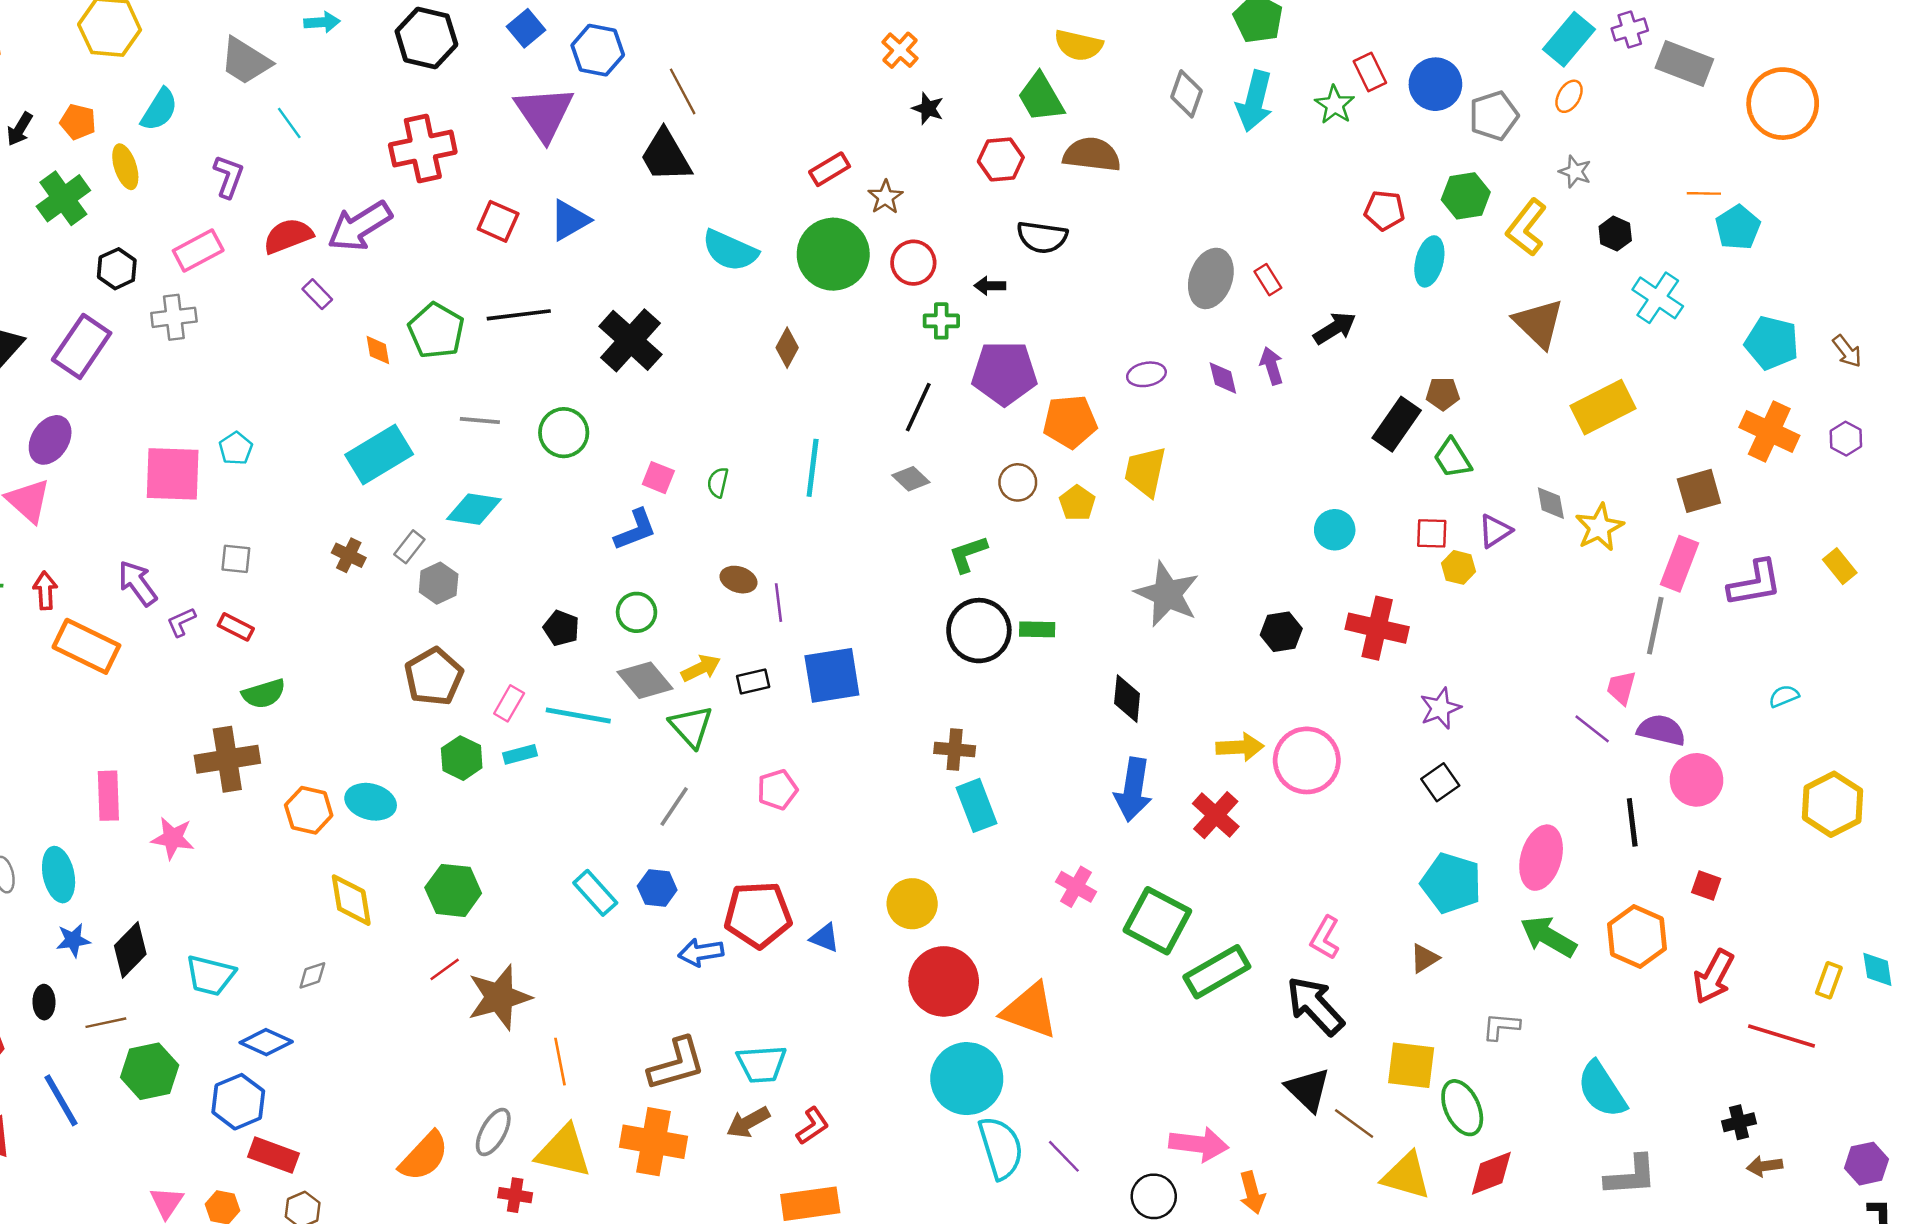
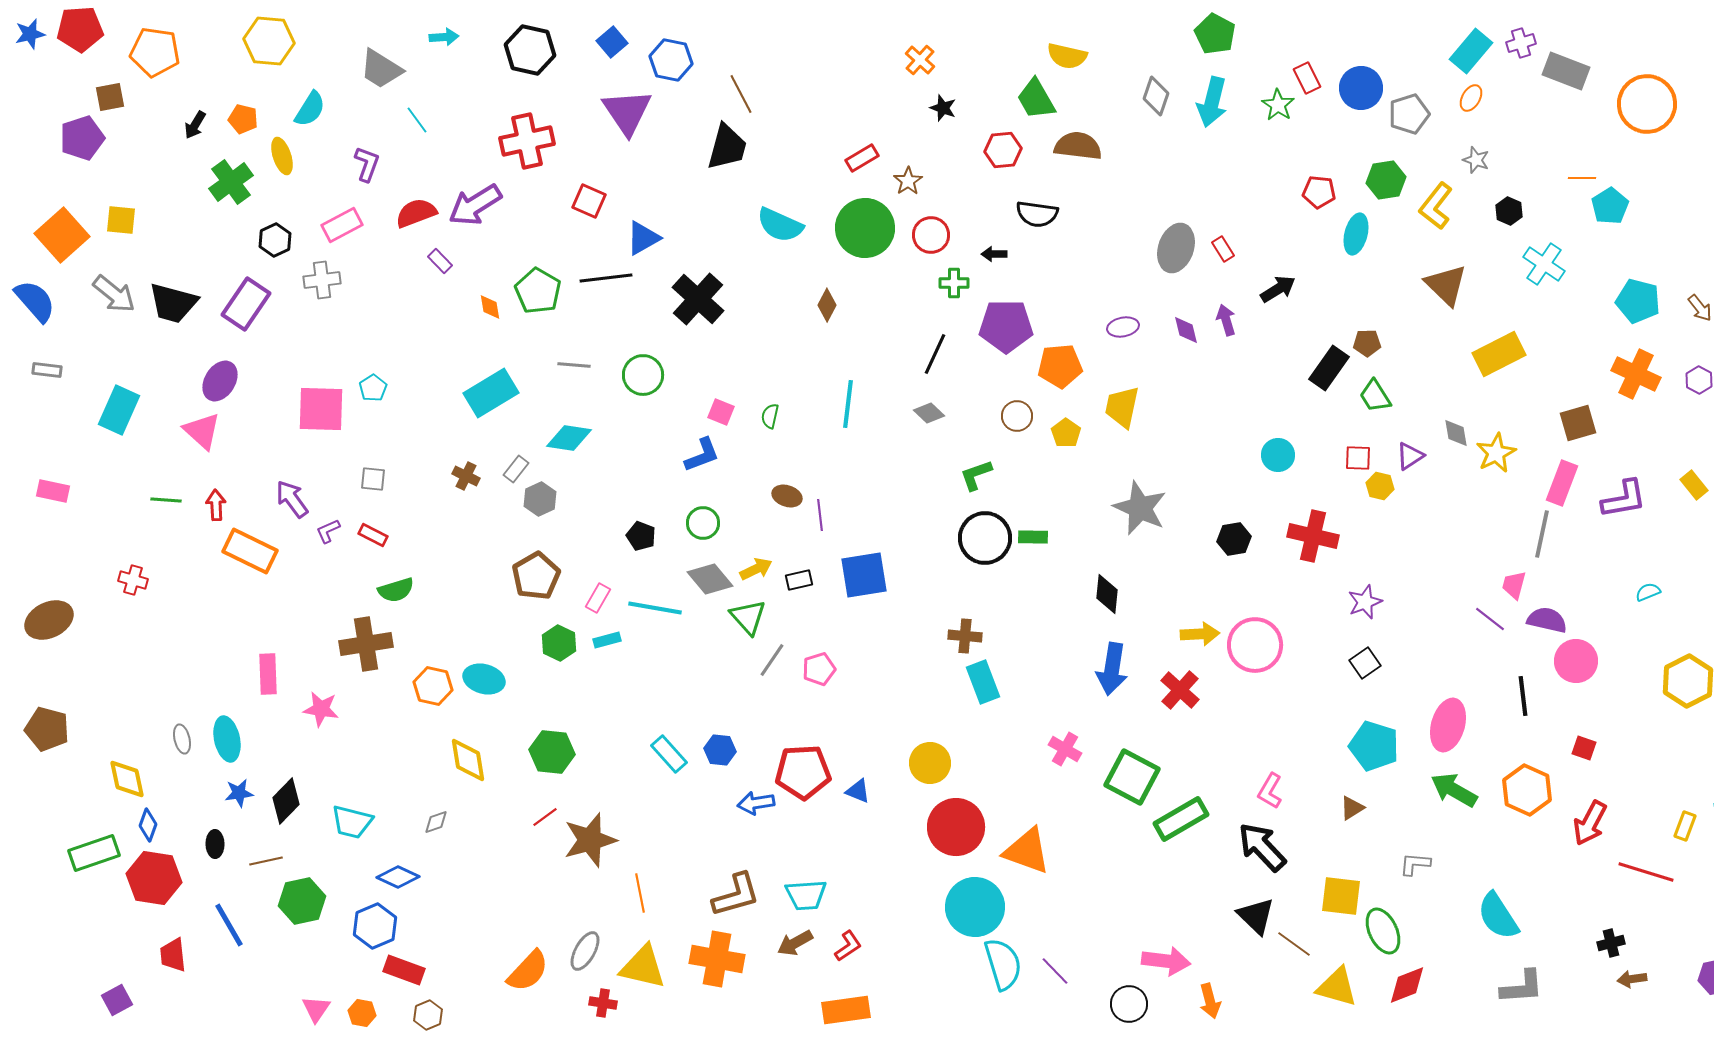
black trapezoid: (666, 156) -> (727, 147), turned -135
blue triangle: (570, 220) -> (643, 238), moved
gray line: (674, 807) -> (772, 660), moved

